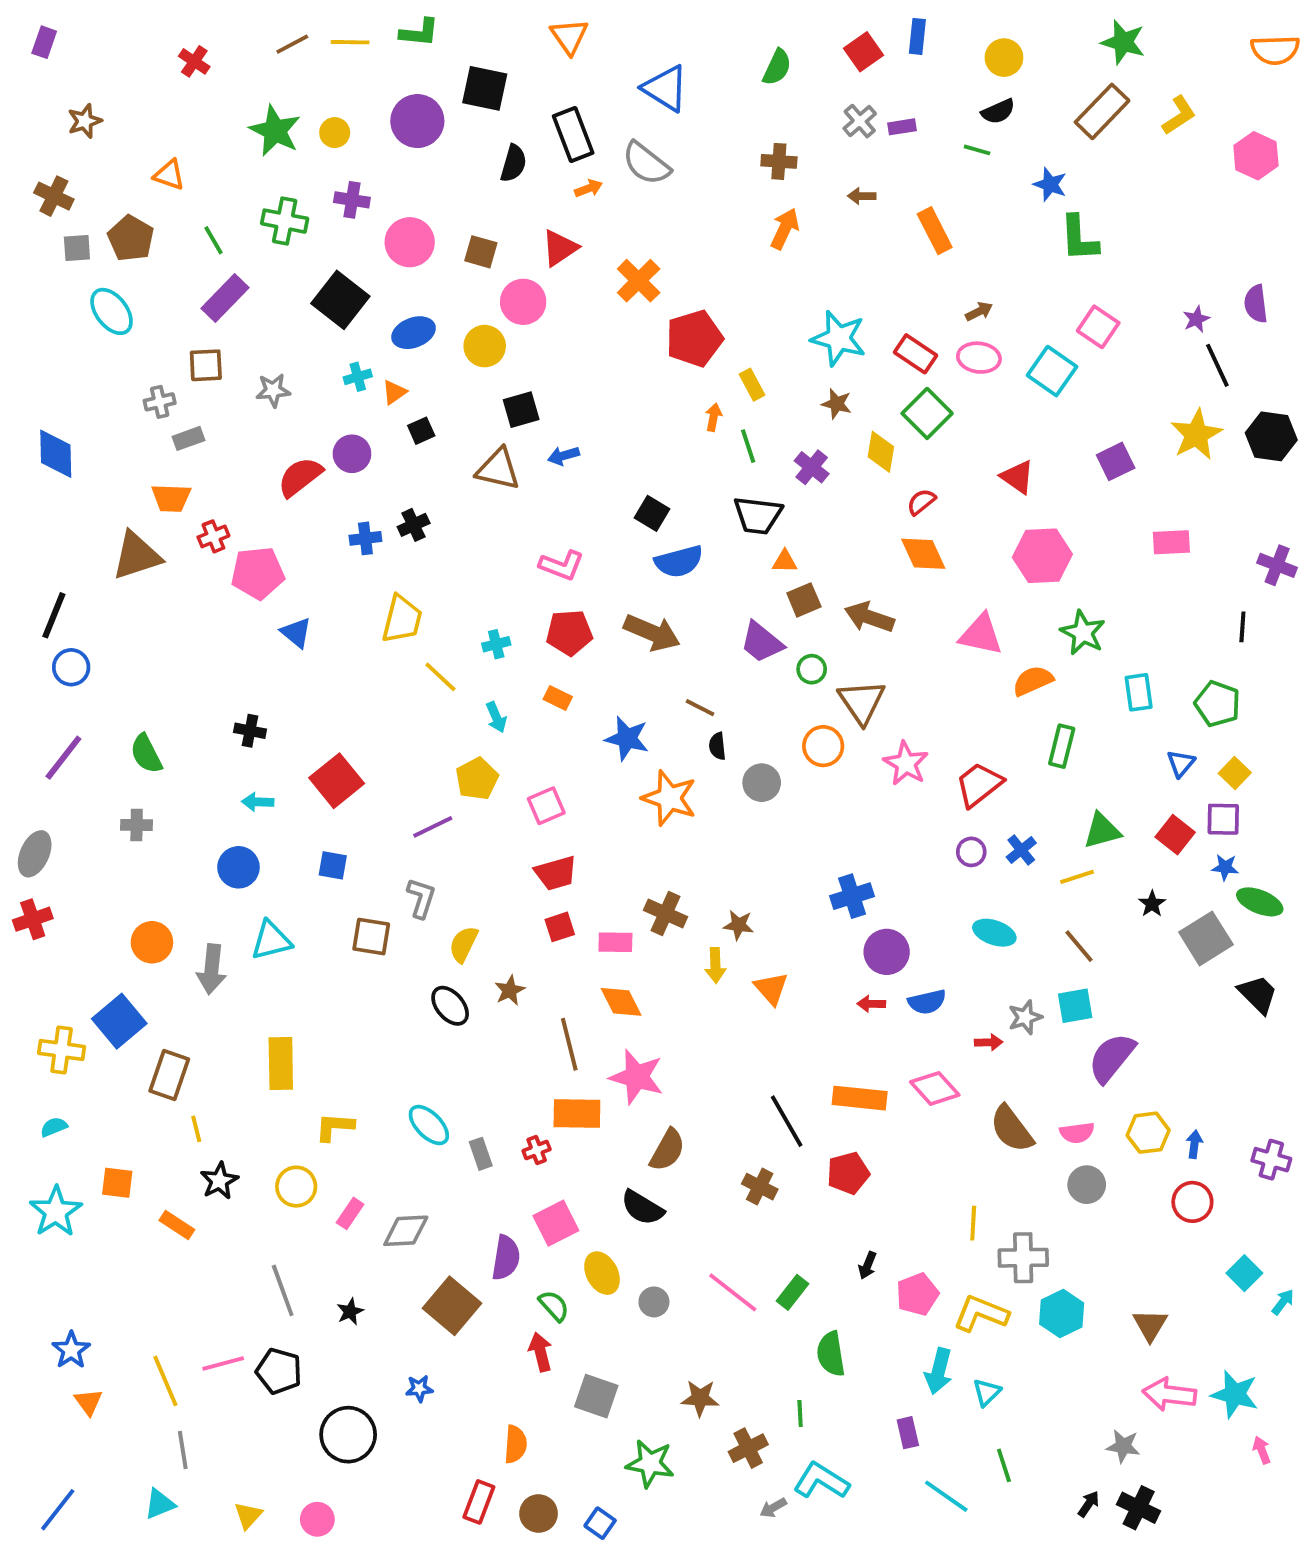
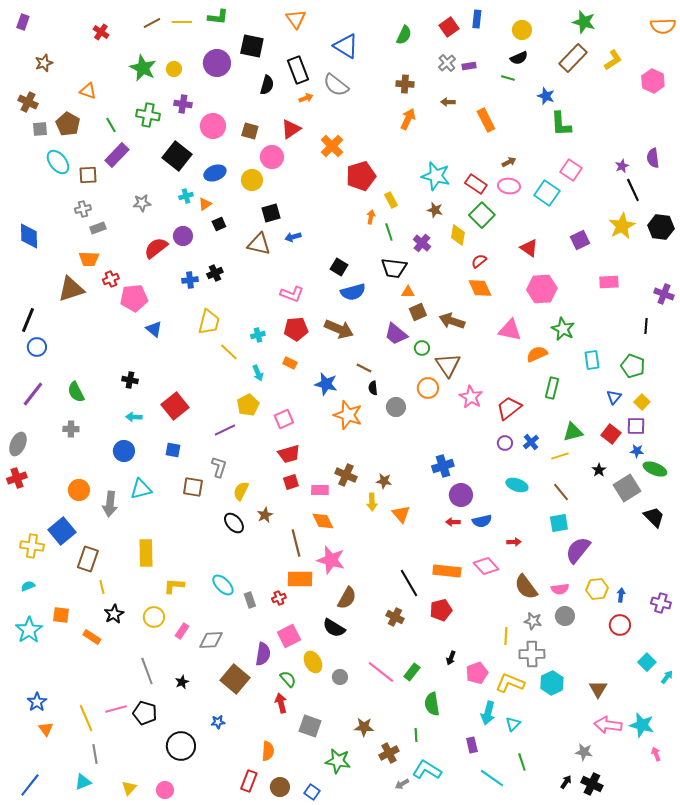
brown square: (206, 365) -> (88, 175), moved
gray star: (1025, 1017) -> (533, 621), moved, turned 30

